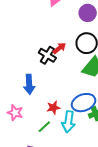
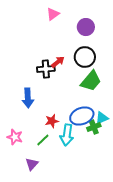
black cross: (47, 55) -> (46, 69), turned -36
pink star: (15, 113) -> (15, 137), moved

